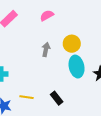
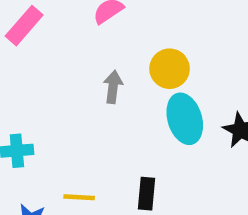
black rectangle: (57, 98) -> (146, 194), turned 48

